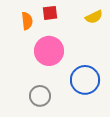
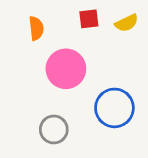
red square: (50, 13) -> (89, 19), moved

